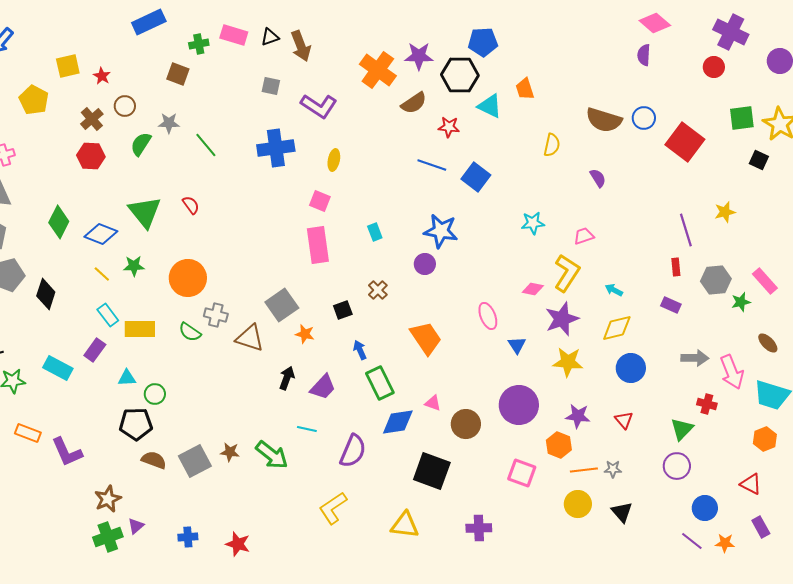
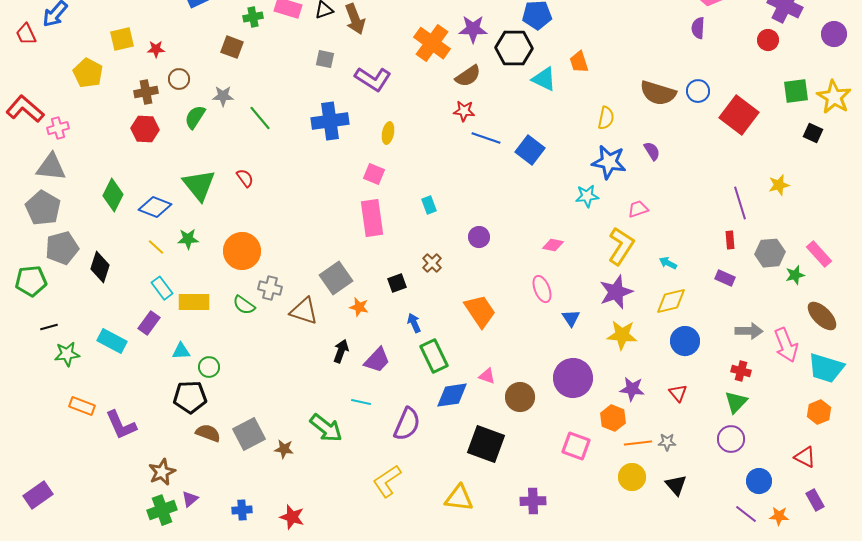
red star: (102, 76) -> (156, 49), turned -30
brown cross: (92, 119) -> (146, 92), turned 30
red star: (449, 127) -> (464, 111), moved
blue star: (441, 231) -> (609, 162), moved
pink diamond: (533, 289) -> (553, 245), moved
brown ellipse: (768, 343) -> (822, 316), size x1.5
red cross: (707, 404) -> (741, 371), moved
brown star: (230, 452) -> (284, 449), moved

